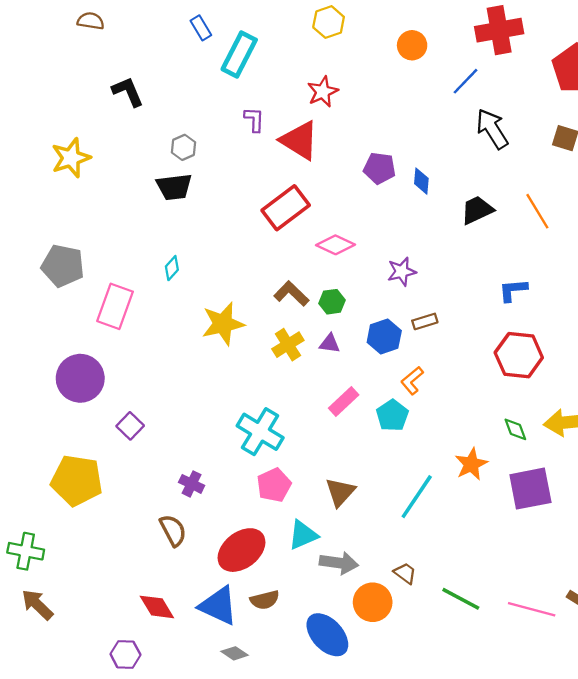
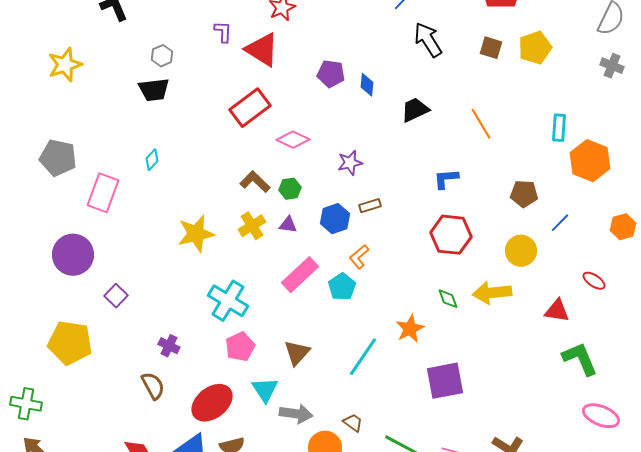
orange line: (537, 211) -> (481, 124), moved
yellow star: (223, 324) -> (196, 234), moved
pink rectangle: (344, 402) -> (300, 275), size x1.4
purple square: (530, 489) -> (445, 381), moved
cyan triangle: (303, 535) -> (265, 390), turned -40

